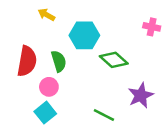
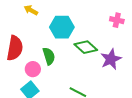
green semicircle: (59, 61) -> (49, 56), moved
purple star: (141, 95) -> (111, 59), moved

